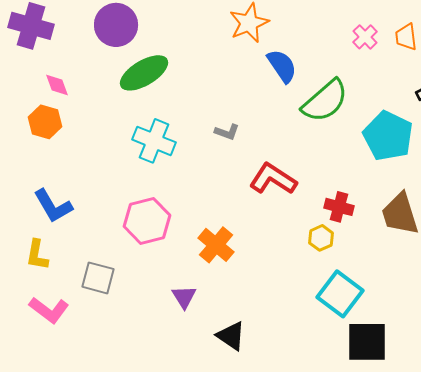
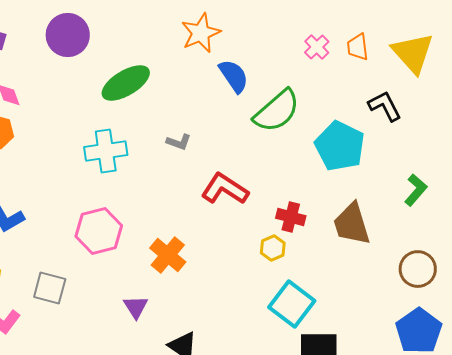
green ellipse: (144, 73) -> (126, 83), moved
cyan cross: (154, 141) -> (106, 151), turned -30

